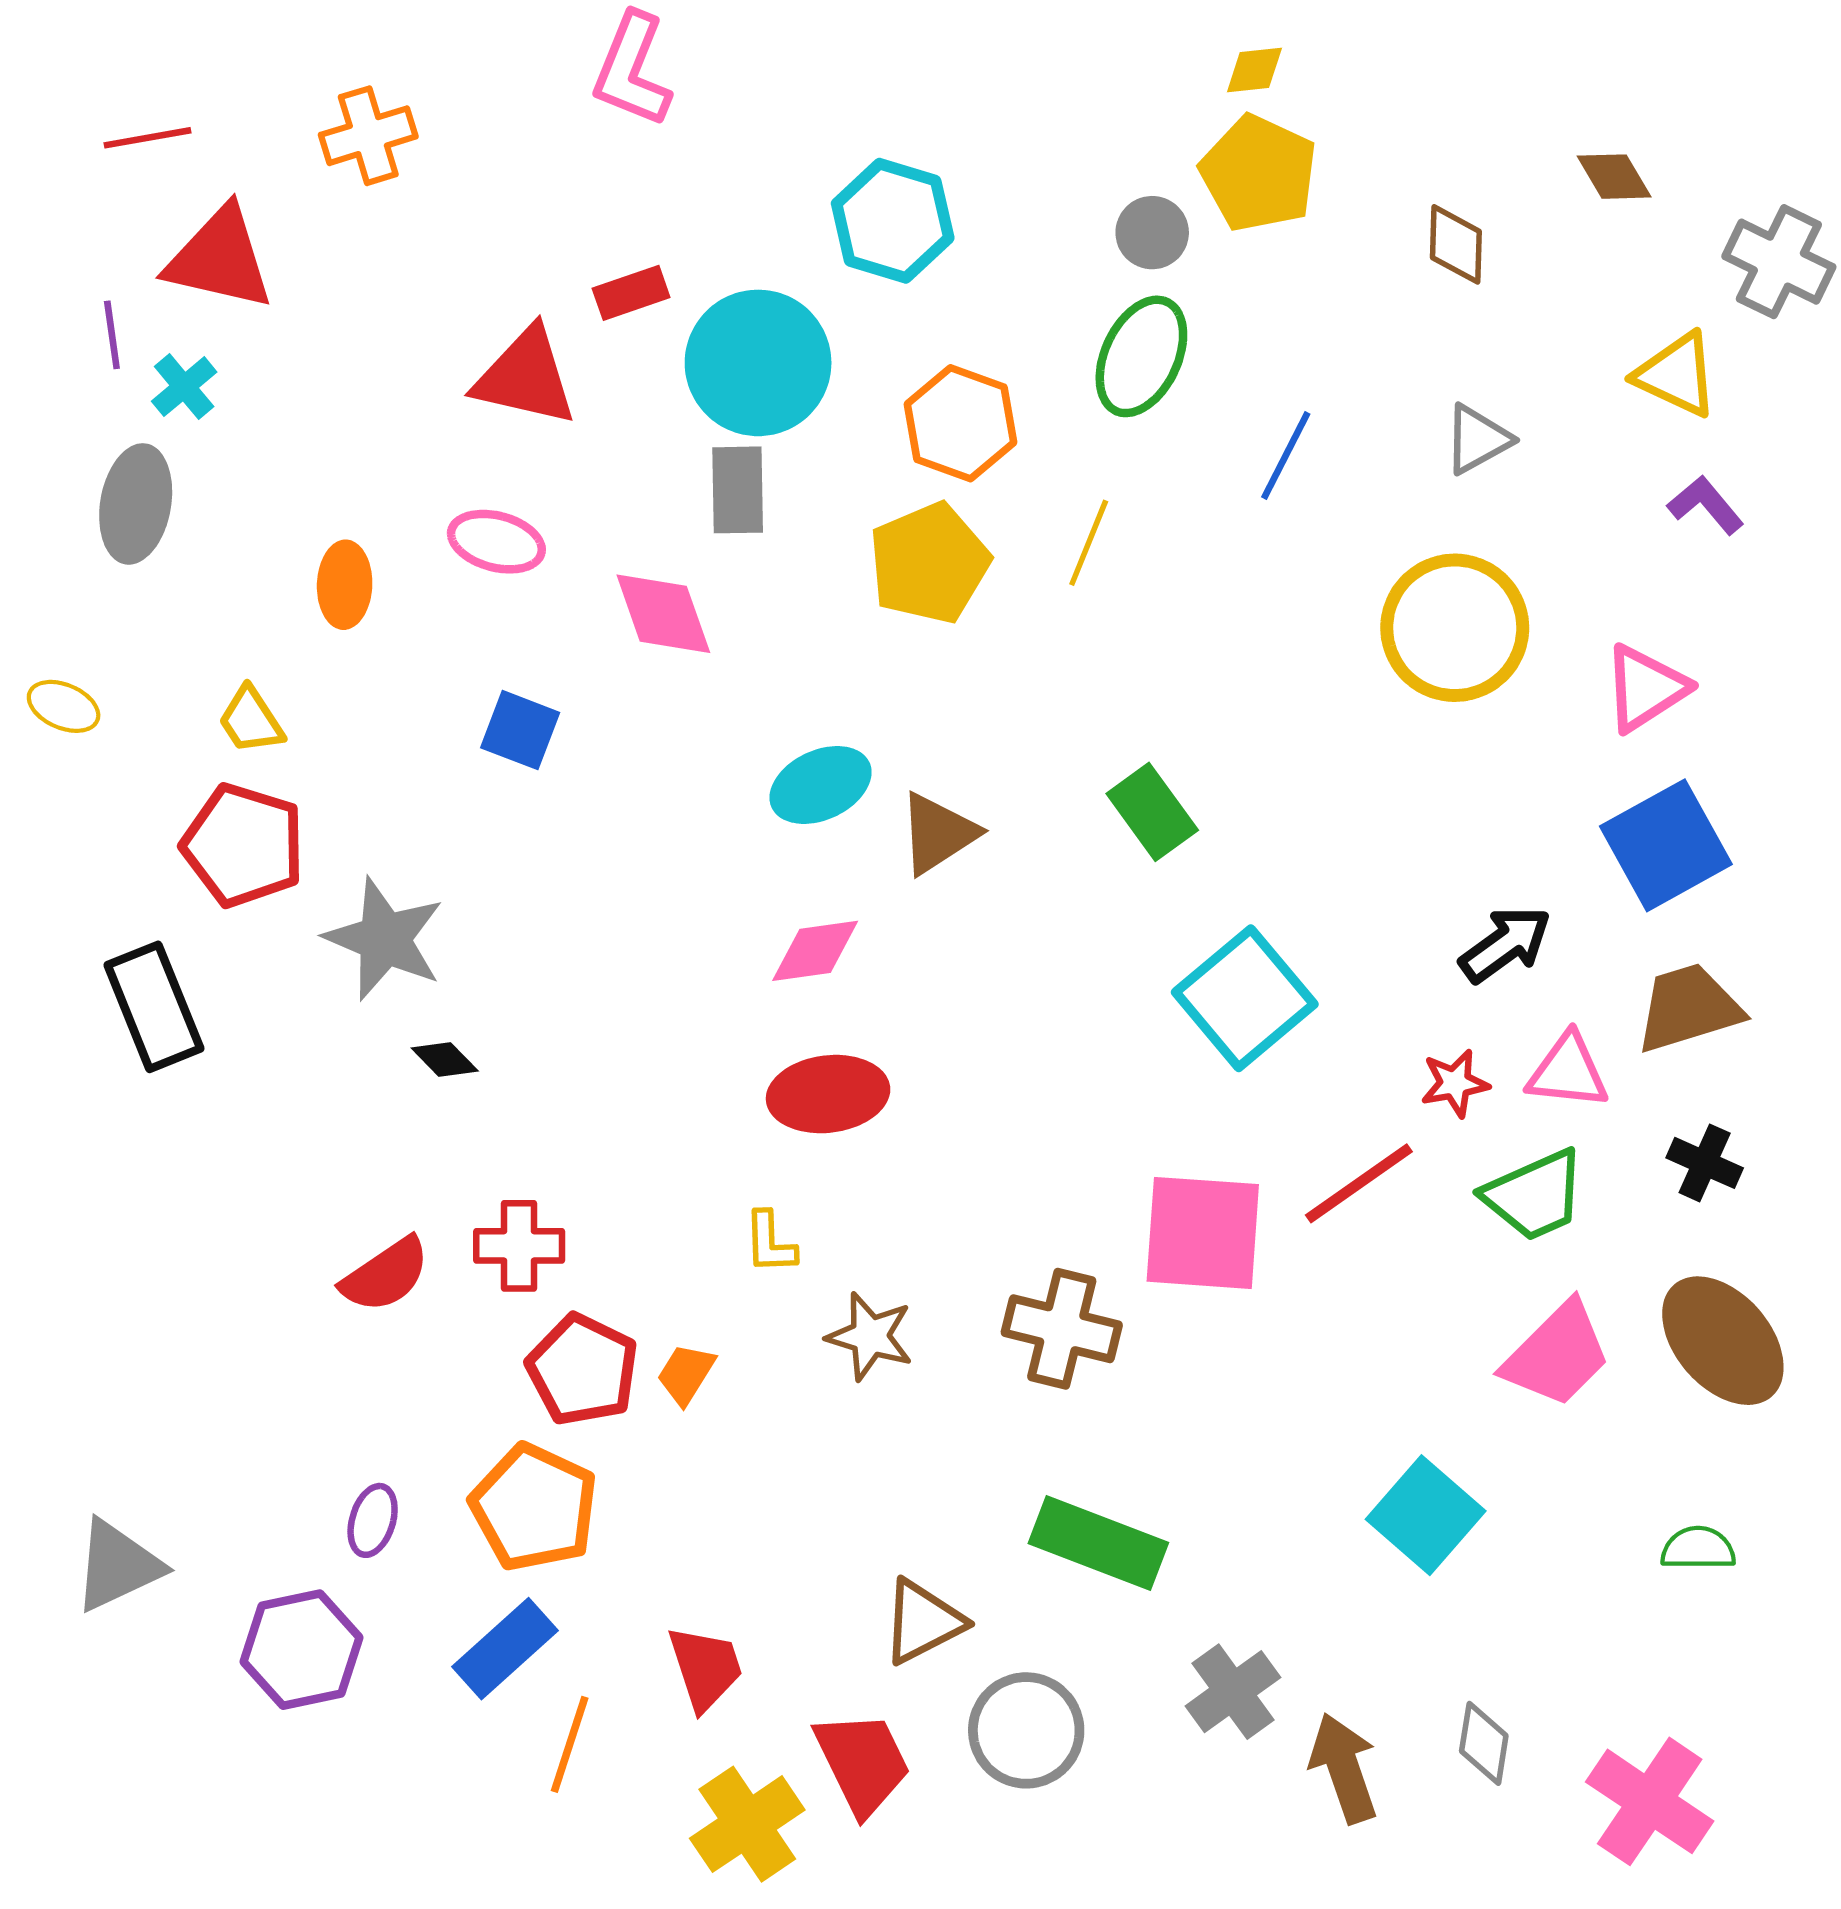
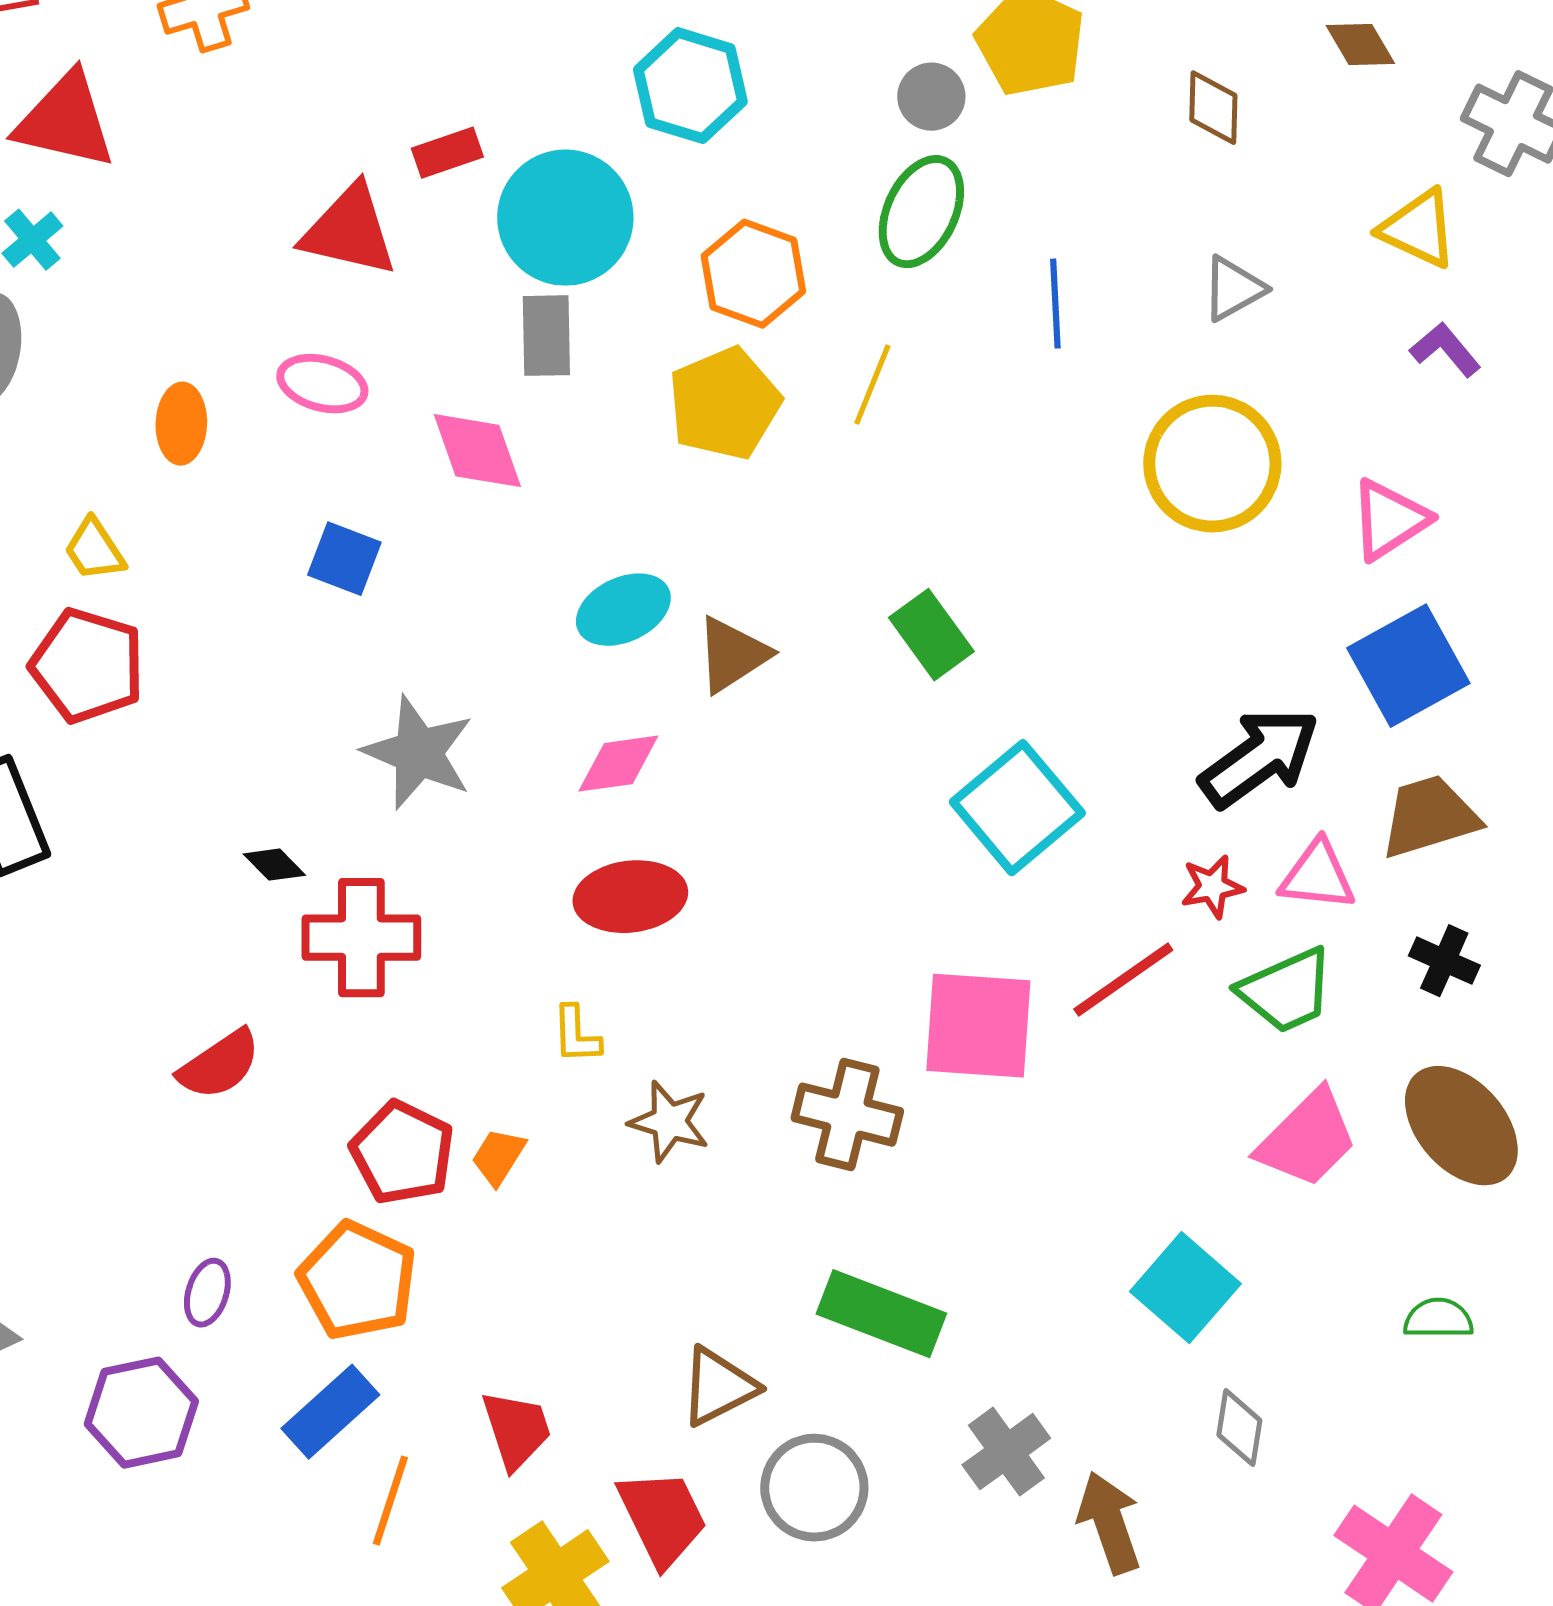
blue line: (1286, 455) -> (1055, 304), turned -30
gray star: (384, 939) -> (418, 753), moved
black arrow: (1505, 944) -> (1259, 758), size x1.4
red cross: (519, 1246) -> (361, 938), moved, size x1.4
gray diamond: (1484, 1743) -> (1239, 1428), moved

